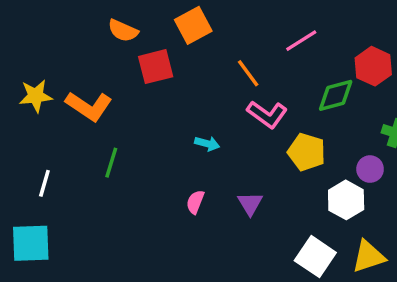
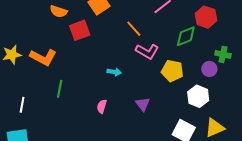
purple circle: (370, 169) -> (209, 69), moved
pink semicircle: (195, 202) -> (102, 106), moved

